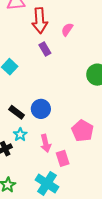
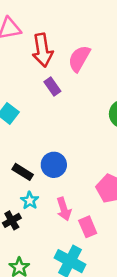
pink semicircle: (67, 29) -> (79, 59), size x1.5

